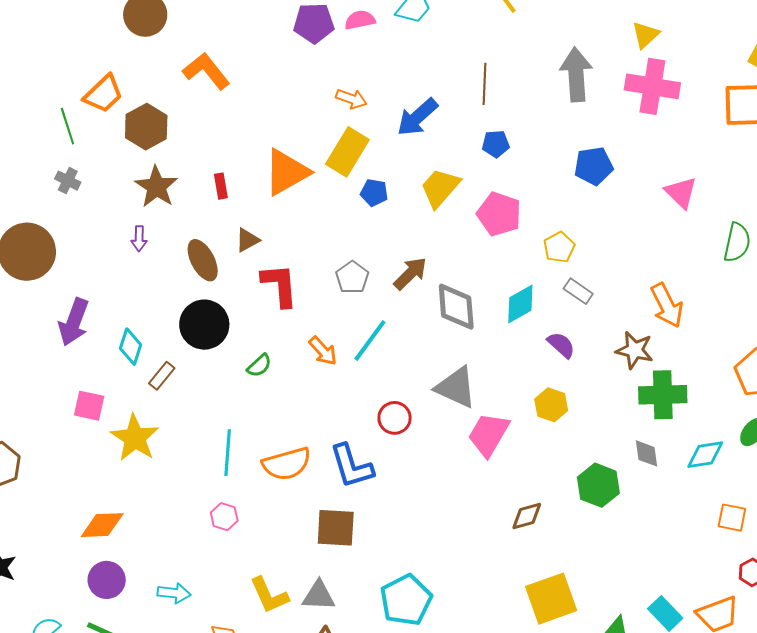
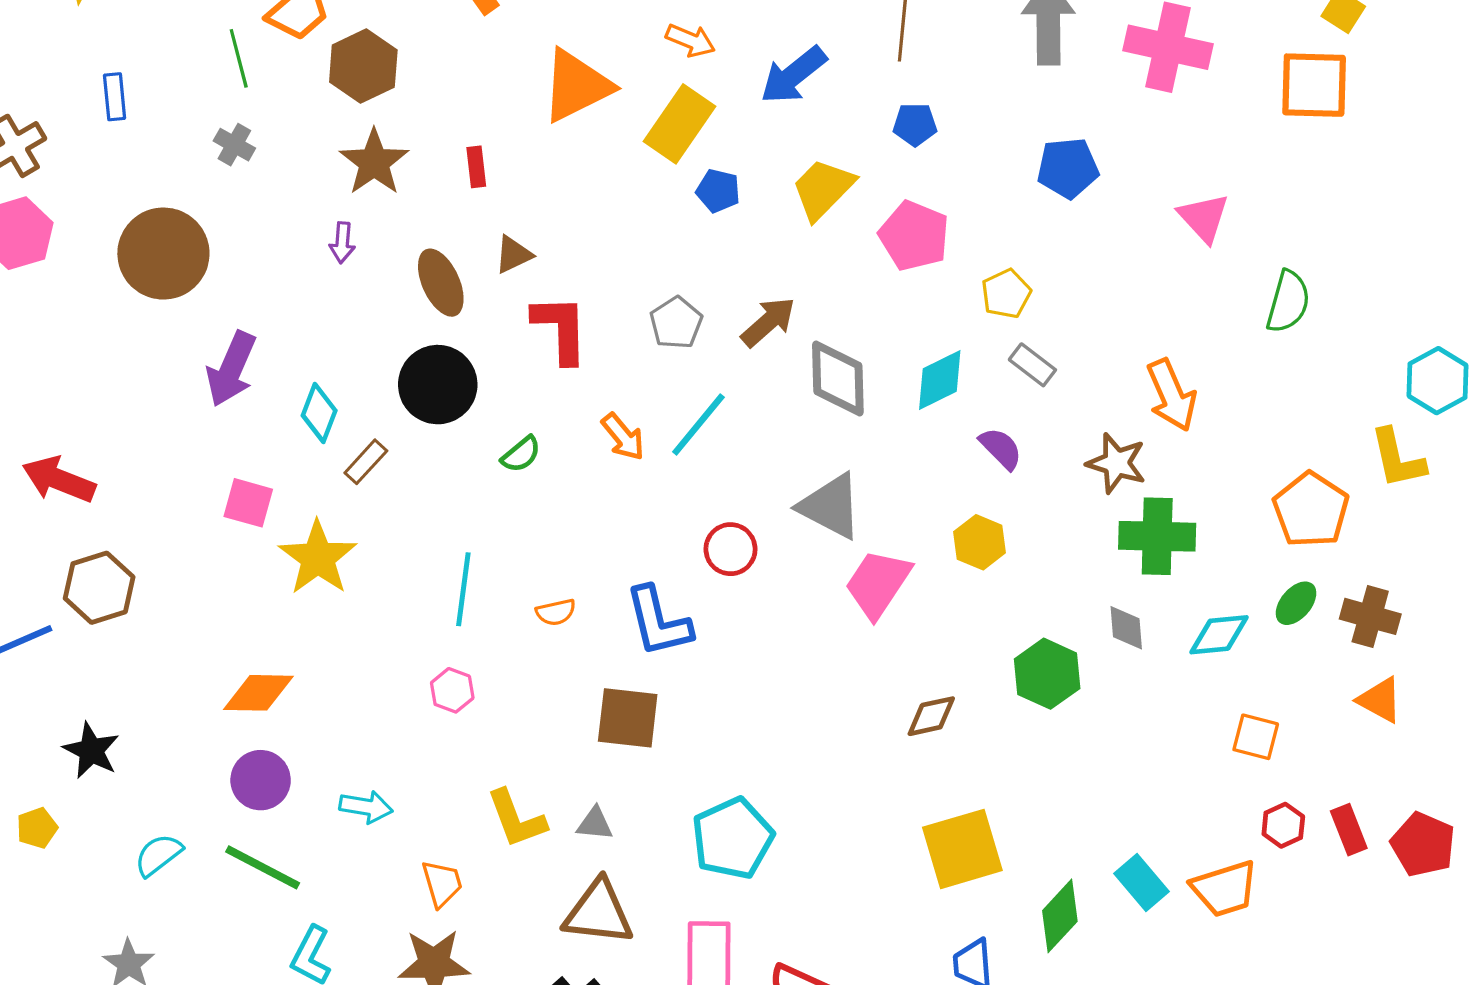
orange triangle: (287, 172) -> (576, 86), moved
orange semicircle: (287, 464) -> (556, 612), size x0.5
gray triangle: (319, 596) -> (595, 824), size x0.7

